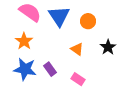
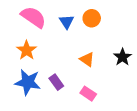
blue triangle: (59, 16) -> (67, 22), size x0.6
orange circle: (88, 21) -> (92, 18), moved

